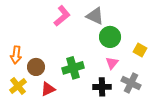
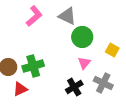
green cross: (73, 68) -> (33, 66), moved
black cross: (102, 87) -> (74, 87), turned -30

